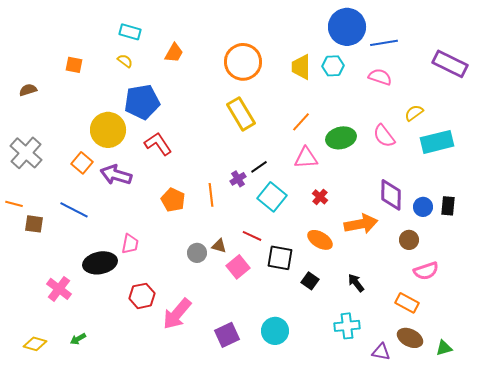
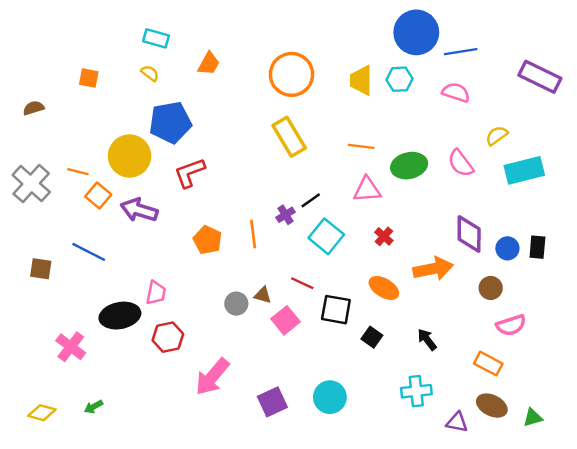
orange line: (301, 122) -> (361, 146), turned 55
red L-shape: (158, 144) -> (190, 173), turned -76
orange line: (14, 204) -> (78, 172), moved
red hexagon: (142, 296) -> (168, 337), moved

